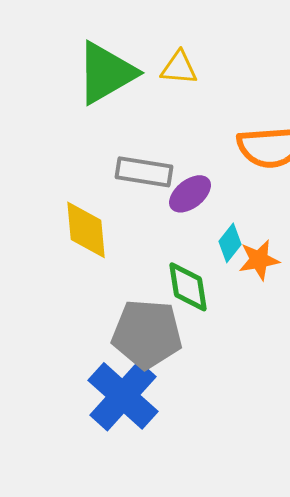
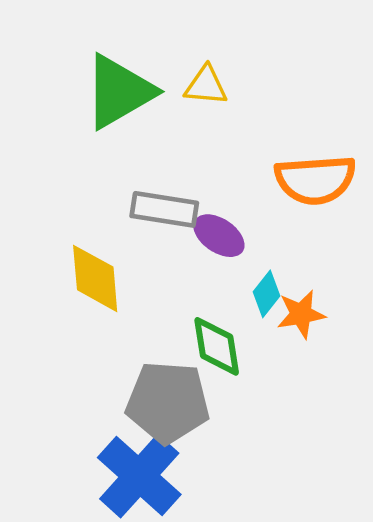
purple ellipse: (190, 194) -> (219, 236), turned 72

